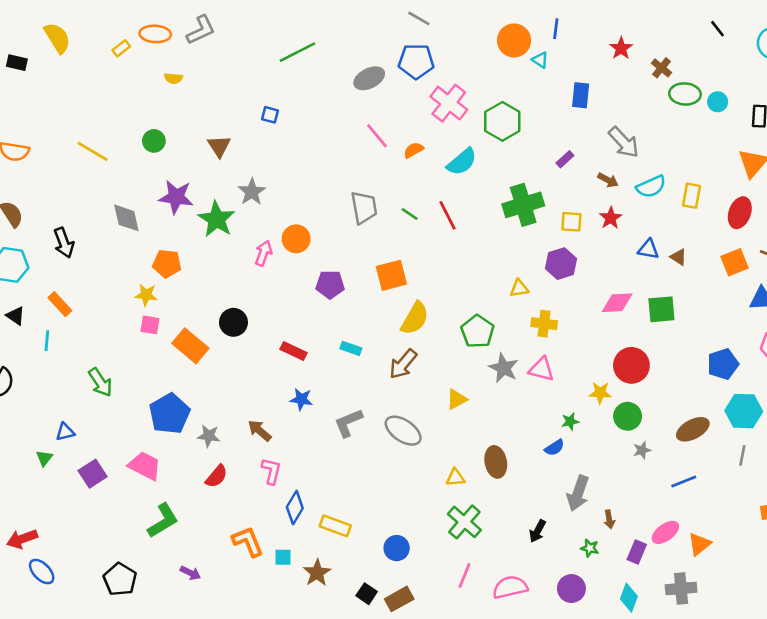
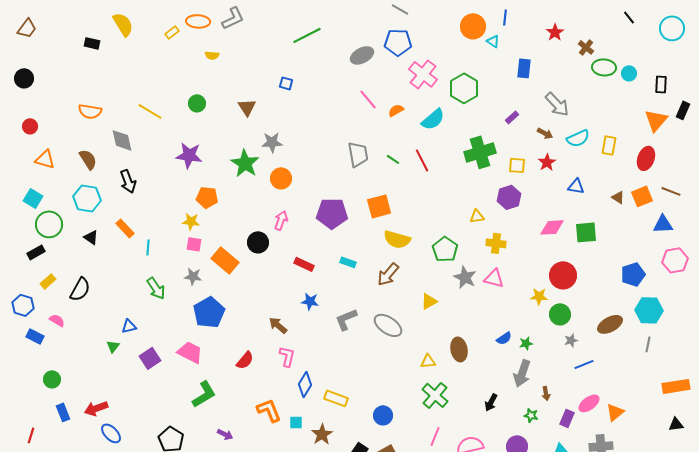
gray star: (252, 192) -> (272, 142), turned 30
purple star: (176, 197) -> (189, 155), moved
gray diamond: (126, 218) -> (122, 140), moved
orange circle: (296, 239) -> (281, 178), moved
pink arrow: (263, 253) -> (281, 220), moved
brown triangle: (678, 257) -> (618, 197), moved
purple pentagon: (330, 284) -> (332, 213), size x1.4
yellow semicircle: (415, 318) -> (397, 239), turned 76
cyan line: (47, 341) -> (148, 247), moved
green star: (570, 421) -> (526, 343), moved
gray star: (209, 436) -> (193, 276), moved
blue line: (684, 482) -> (584, 364), moved

